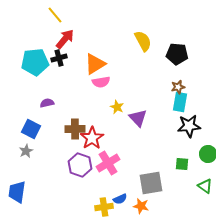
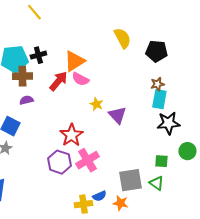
red arrow: (65, 39) -> (58, 81), moved
pink semicircle: (101, 82) -> (80, 79), turned 36
brown cross: (75, 129) -> (22, 76), moved
green triangle: (205, 186) -> (156, 183), moved

